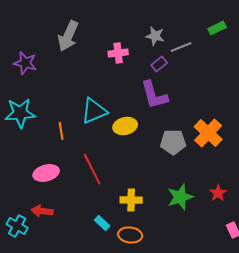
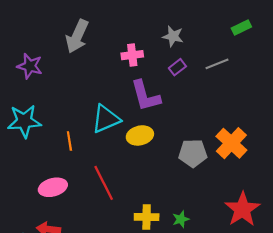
gray line: (181, 47) -> (217, 64), moved
purple L-shape: (154, 95) -> (145, 96), moved
red star: (218, 193) -> (242, 209), size x1.8
green star: (180, 197) -> (181, 219), moved, size x0.6

